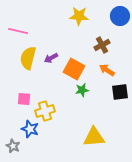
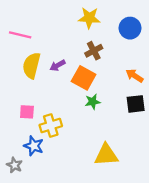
blue circle: (120, 16) -> (130, 28), moved
brown cross: (102, 45) -> (94, 51), moved
orange arrow: (107, 70) -> (135, 76), moved

